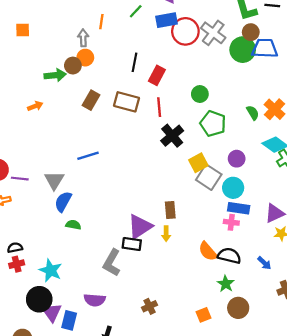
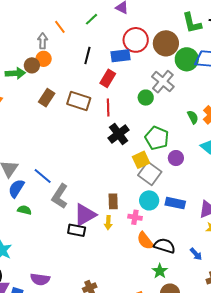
blue rectangle: (166, 20) -> (120, 56), moved
orange line: (101, 22) -> (60, 27), turned -48
brown circle: (251, 32) -> (166, 43), moved, size x1.6
gray cross: (213, 33) -> (163, 82), moved
black line: (134, 62) -> (87, 56), moved
green pentagon: (213, 124) -> (157, 138), moved
blue line: (88, 156) -> (43, 176), moved, turned 54
cyan circle: (233, 188) -> (149, 200), moved
pink cross: (231, 222) -> (135, 217), moved
gray L-shape: (112, 263) -> (60, 196), moved

